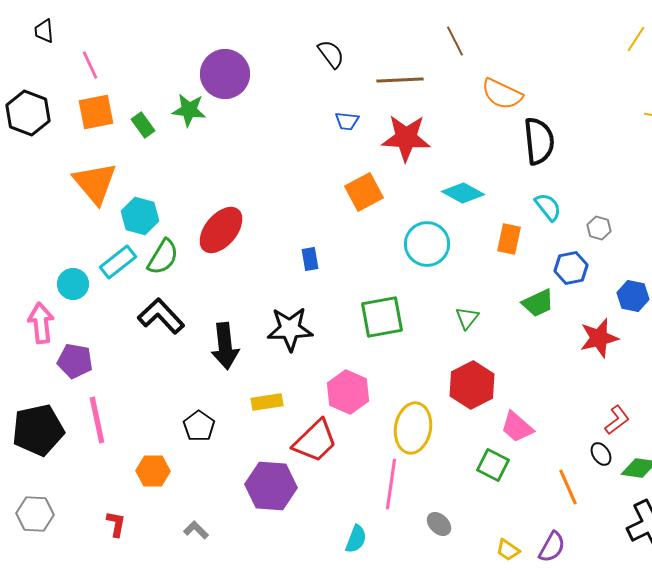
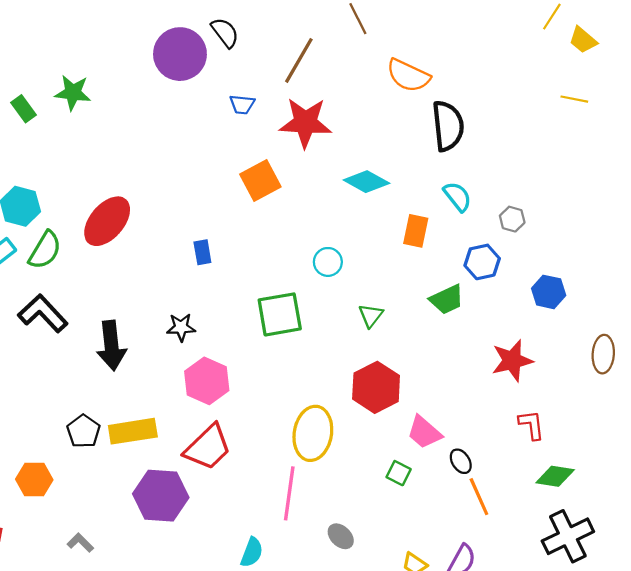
purple circle: (225, 74) -> (180, 54), moved
brown line: (400, 80) -> (299, 60), turned -57
cyan circle: (427, 244) -> (328, 262), moved, size x0.6
black star: (290, 329) -> (181, 327), size x0.6
red star: (599, 338) -> (512, 361), moved
pink hexagon: (348, 392) -> (207, 381), moved
yellow rectangle: (267, 402) -> (133, 431), moved, size x1.4
red L-shape: (617, 420) -> (531, 425), turned -60
black ellipse: (601, 454) -> (461, 461), moved
green square: (493, 465) -> (399, 473), size x0.7

